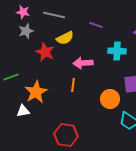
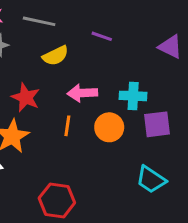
cyan cross: (117, 51) -> (133, 96), moved
red star: (45, 52) -> (26, 97), moved
orange circle: (110, 99) -> (109, 127), moved

